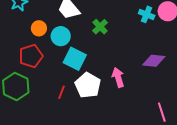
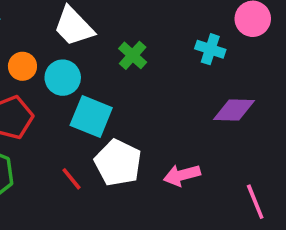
cyan cross: (147, 14) -> (210, 49), moved
pink arrow: (118, 77) -> (182, 175), moved, turned -84
red line: (62, 92) -> (71, 179), turned -56

